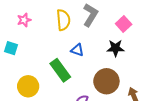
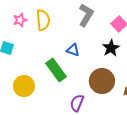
yellow semicircle: (63, 20) -> (43, 20), moved
black star: (116, 48) -> (111, 48), turned -30

